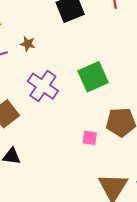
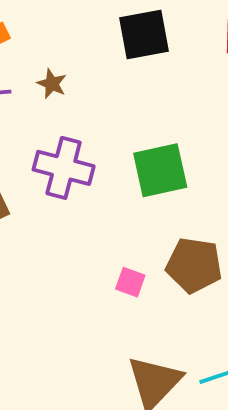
purple cross: (43, 86) -> (64, 168), turned -32

